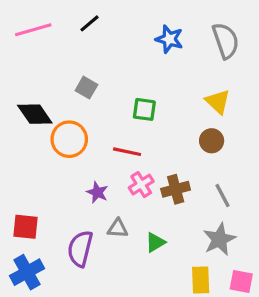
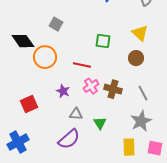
green square: (144, 109) -> (103, 41), moved
brown cross: (176, 189) -> (113, 89), turned 30
red square: (25, 227) -> (29, 104), moved, turned -30
green triangle: (155, 242) -> (100, 123), turned -32
purple semicircle: (80, 249) -> (69, 139), moved, turned -145

